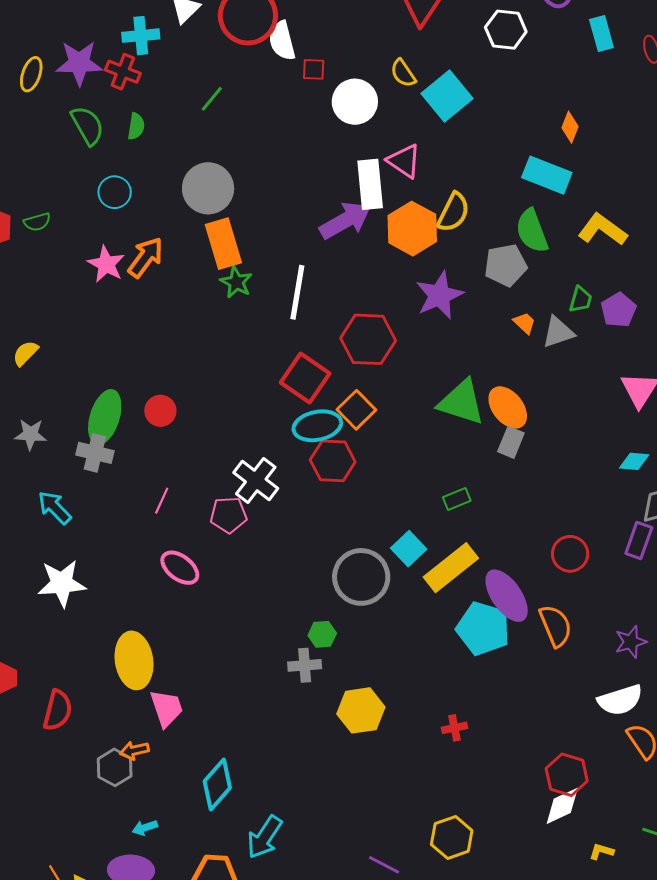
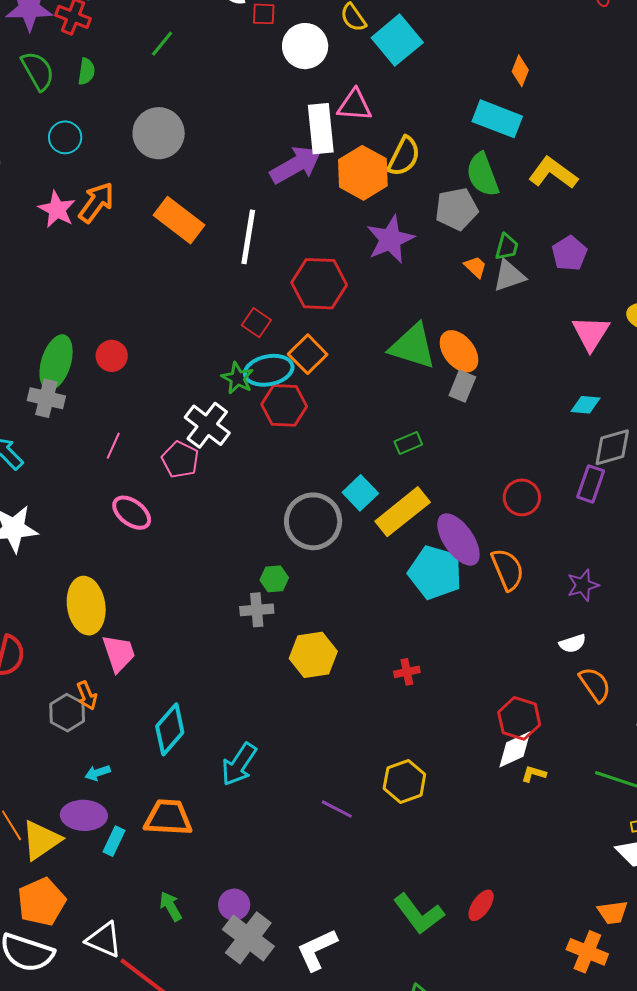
pink triangle: (404, 161) -> (355, 105), turned -30
orange rectangle: (223, 244) -> (179, 220), moved, turned -36
green star: (236, 282) -> (237, 378), moved
green trapezoid: (581, 299) -> (507, 247), moved
red square: (305, 378) -> (256, 323), size x0.6
pink pentagon: (229, 515) -> (180, 460), turned 30
white semicircle: (620, 700) -> (572, 643), size x0.6
orange arrow: (134, 750) -> (87, 696), turned -100
cyan arrow: (265, 837) -> (239, 764), moved
yellow L-shape: (601, 851) -> (534, 774), moved

